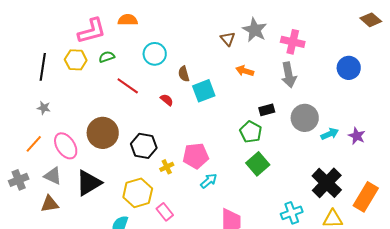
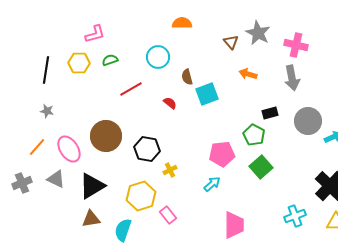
orange semicircle: (128, 20) -> (182, 23), moved
pink L-shape: (92, 31) -> (95, 34), size x0.7
red line: (128, 86) -> (131, 89), turned -65
pink pentagon: (196, 156) -> (222, 154), moved
brown triangle: (50, 204) -> (91, 219), moved

